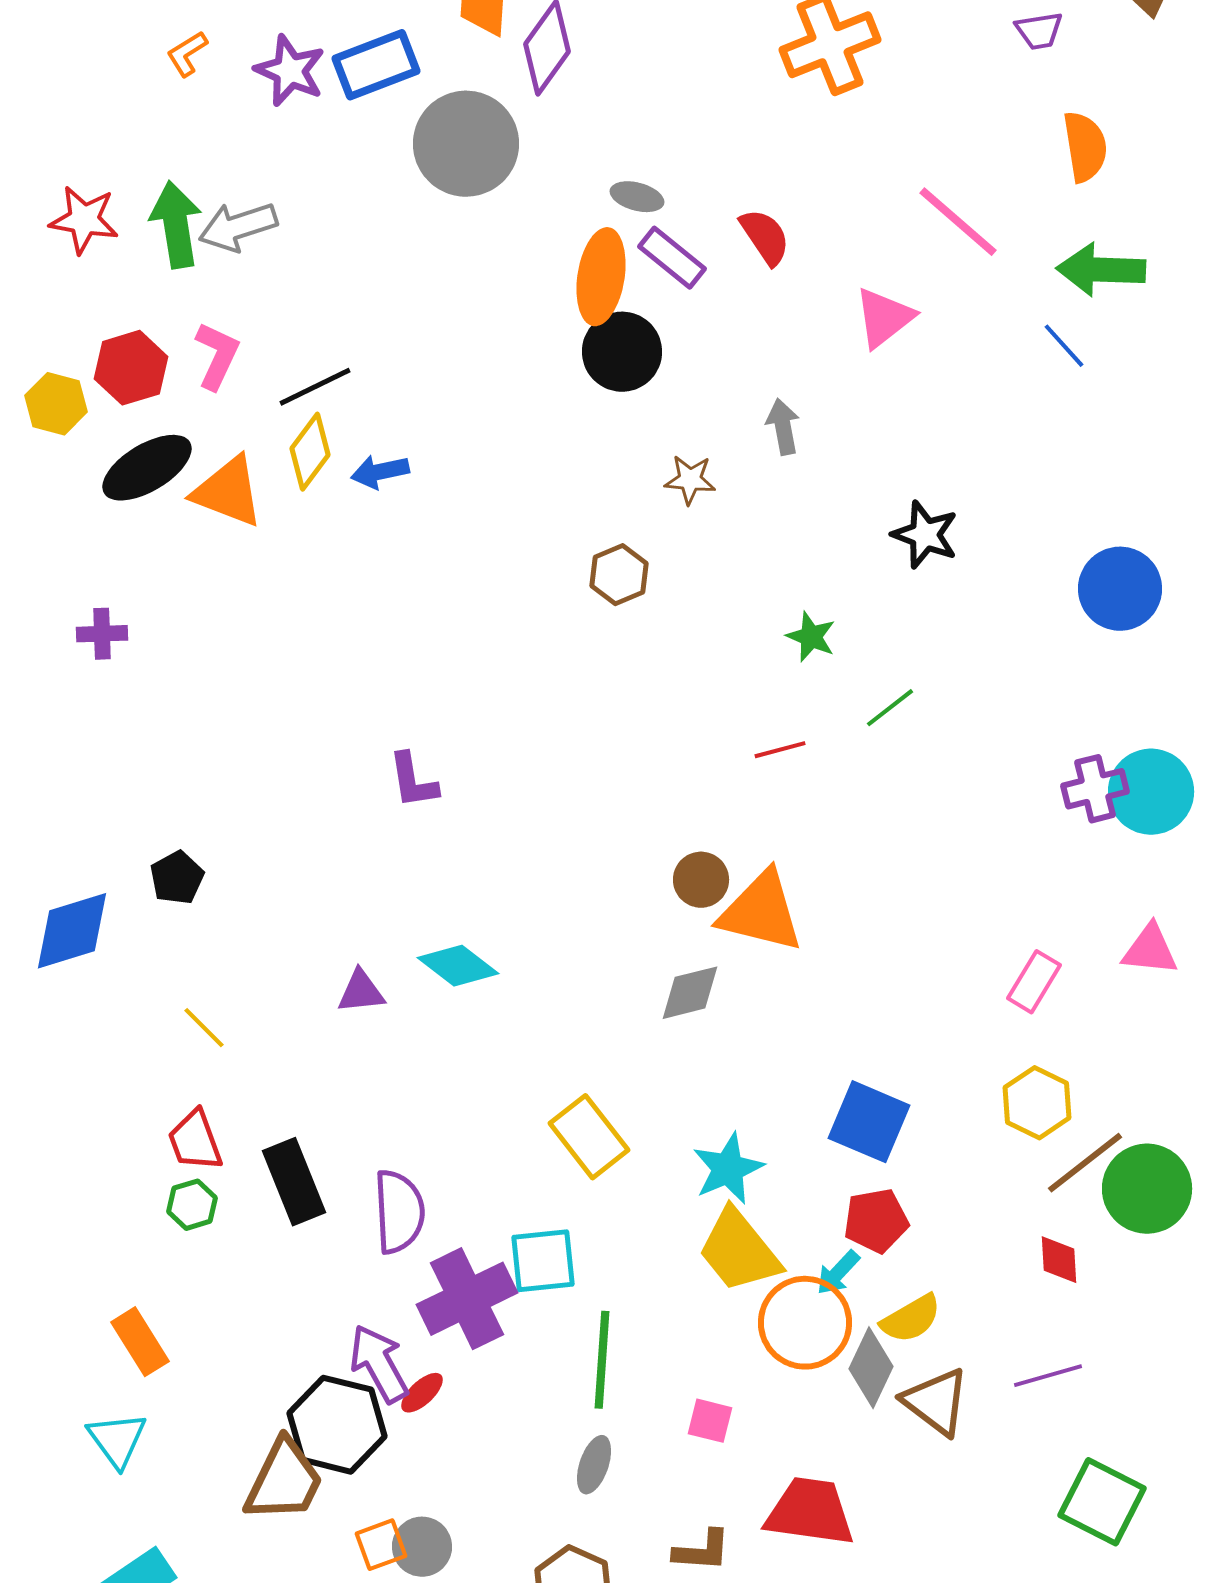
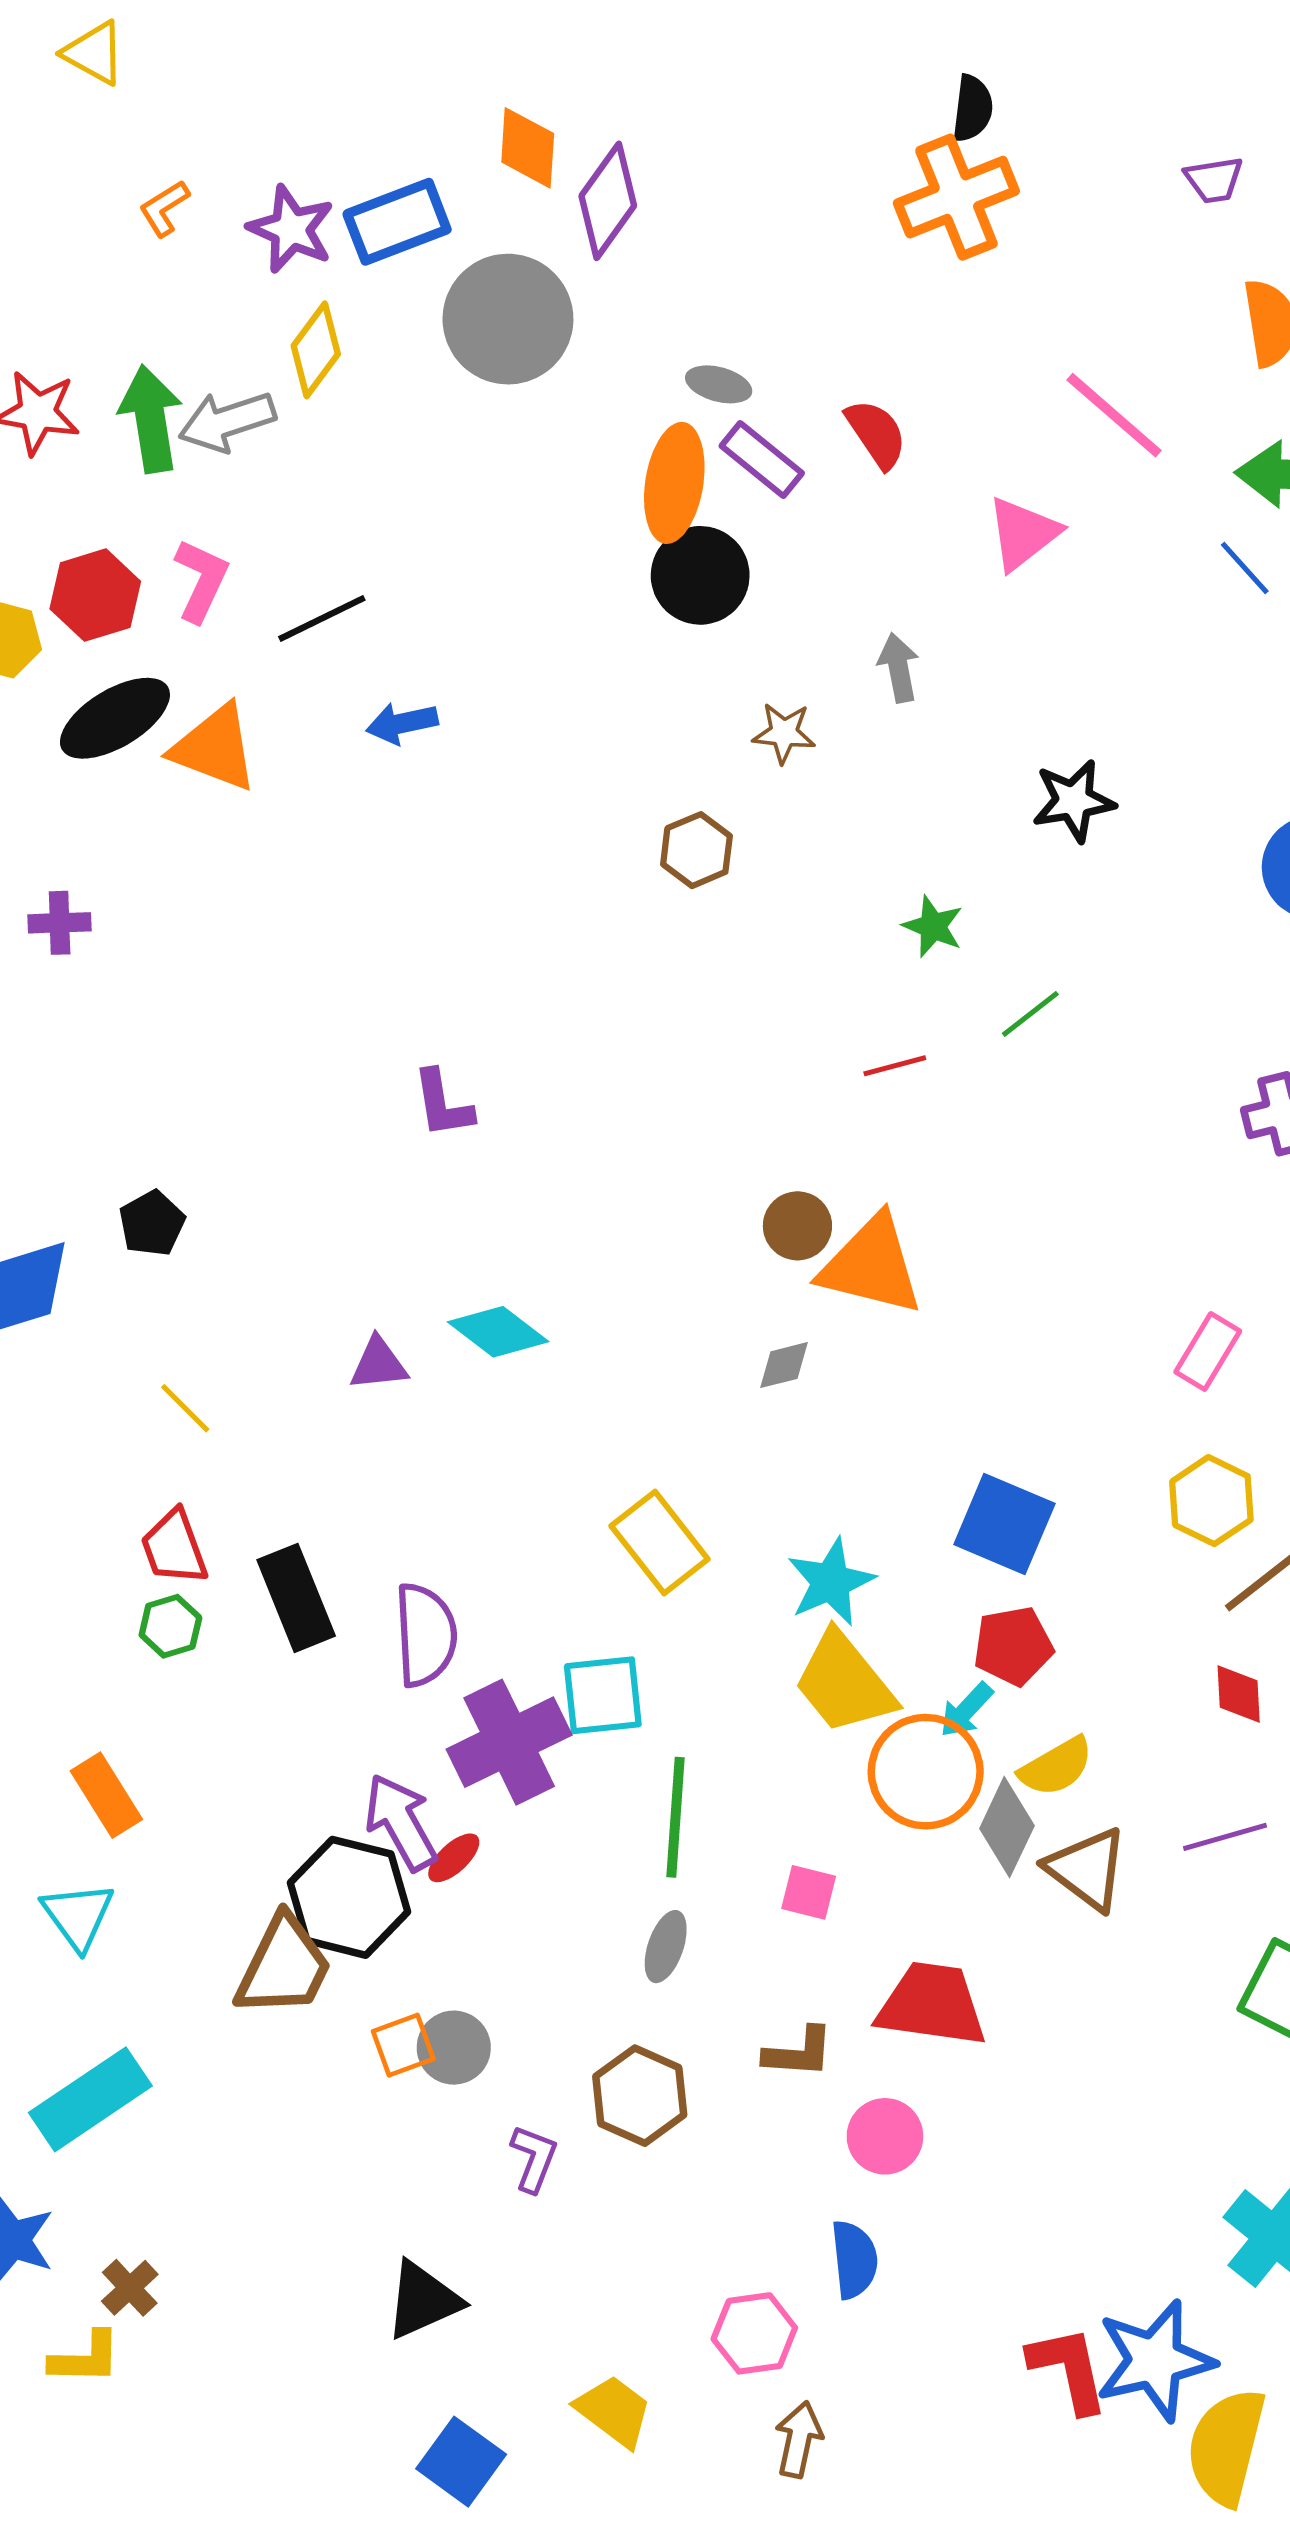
yellow diamond: (310, 452) -> (316, 350), moved
black star: (925, 535) -> (1073, 801), turned -30
gray diamond: (690, 993) -> (784, 1365), size x0.7

